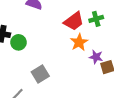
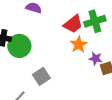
green cross: (96, 19) -> (95, 21), size x1.5
green circle: (18, 42) -> (19, 46), size x1.5

